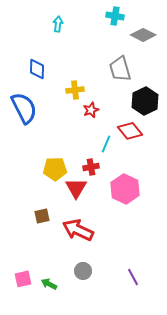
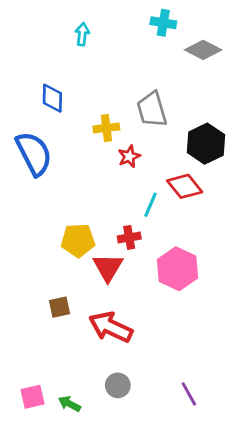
gray trapezoid: (120, 69) -> (152, 110), moved

